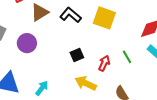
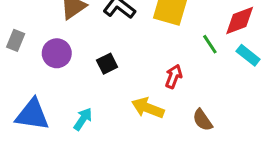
black square: (77, 55) -> (107, 64), moved
green line: (127, 57) -> (210, 44), moved

